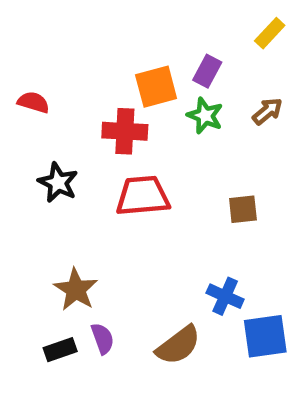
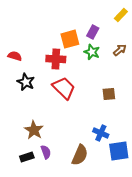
red semicircle: (33, 102) -> (15, 56), moved
red trapezoid: (143, 196) -> (64, 88), turned 50
brown semicircle: (178, 345) -> (80, 155), turned -30

